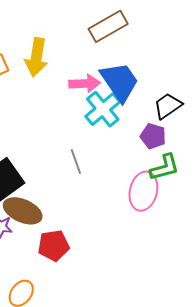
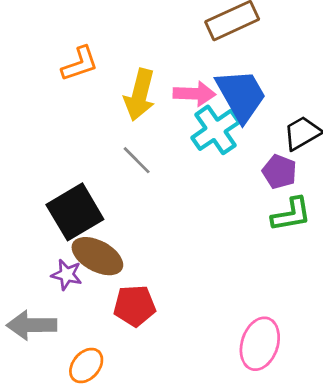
yellow arrow: (36, 57) -> (140, 95), moved
gray line: (76, 161) -> (137, 160), moved, turned -30
pink ellipse: (143, 191) -> (260, 344), moved

